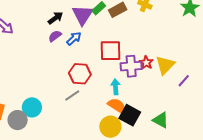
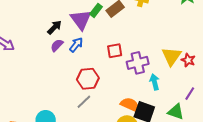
red square: (111, 51) -> (115, 51), size x0.7
red star: (146, 63) -> (188, 60), moved
purple line: (184, 81) -> (190, 94), moved
cyan arrow: (116, 87) -> (155, 82), moved

